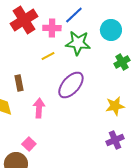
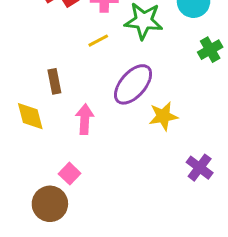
yellow star: (115, 106) -> (163, 116), moved
purple cross: (115, 140) -> (200, 168), turned -30

